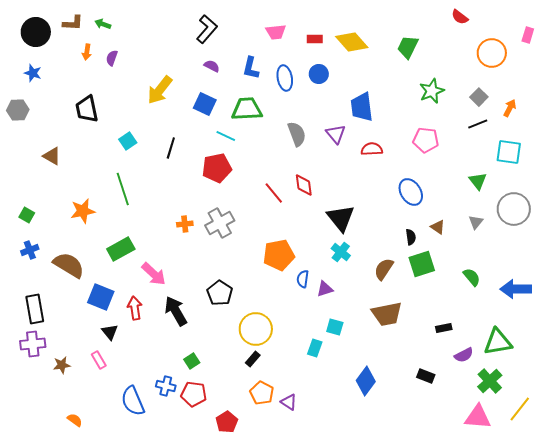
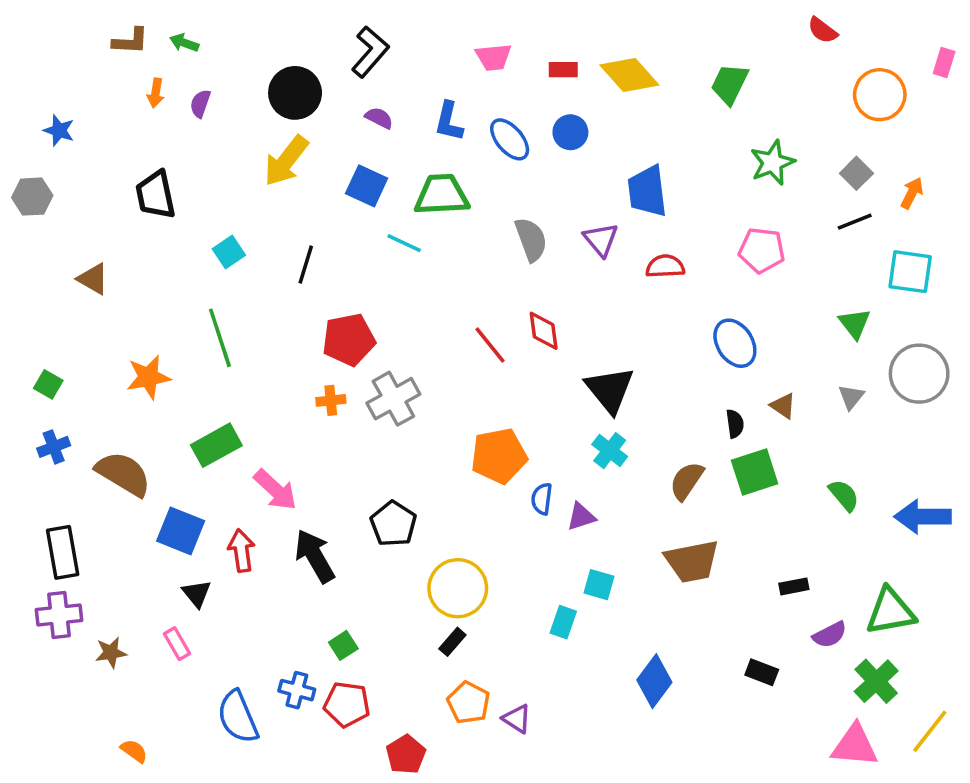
black circle: (36, 32) -> (295, 93), moved
blue ellipse: (285, 78) -> (510, 139), turned -30
red pentagon: (217, 168) -> (349, 340), moved

